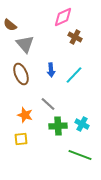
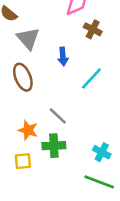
blue arrow: (51, 70) -> (63, 56), moved
cyan cross: (82, 124) -> (102, 152), moved
green cross: (58, 126) -> (54, 146), moved

